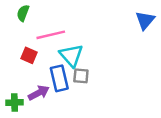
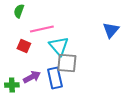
blue triangle: (145, 20) -> (111, 30), moved
gray square: (81, 76) -> (67, 63), size x1.5
blue rectangle: (59, 78) -> (55, 78), moved

